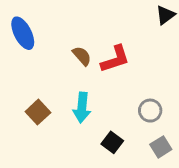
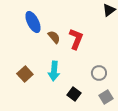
blue ellipse: (23, 33) -> (33, 22), moved
red L-shape: (115, 59) -> (76, 39), turned -50

